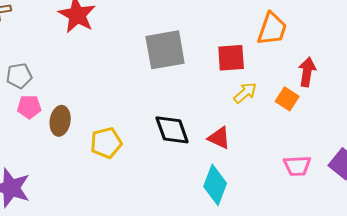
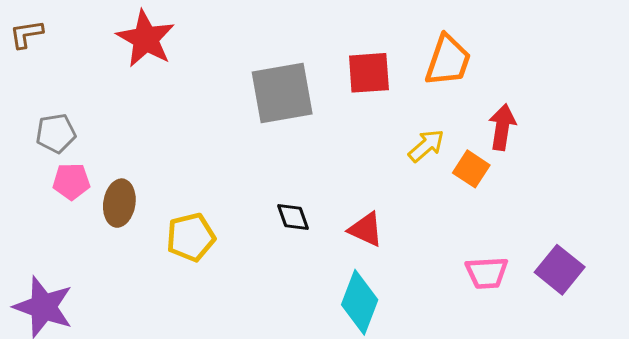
red square: (231, 58) -> (369, 73), moved
yellow arrow: (245, 93) -> (426, 146), moved
black diamond: (172, 130) -> (293, 217), size x0.6

